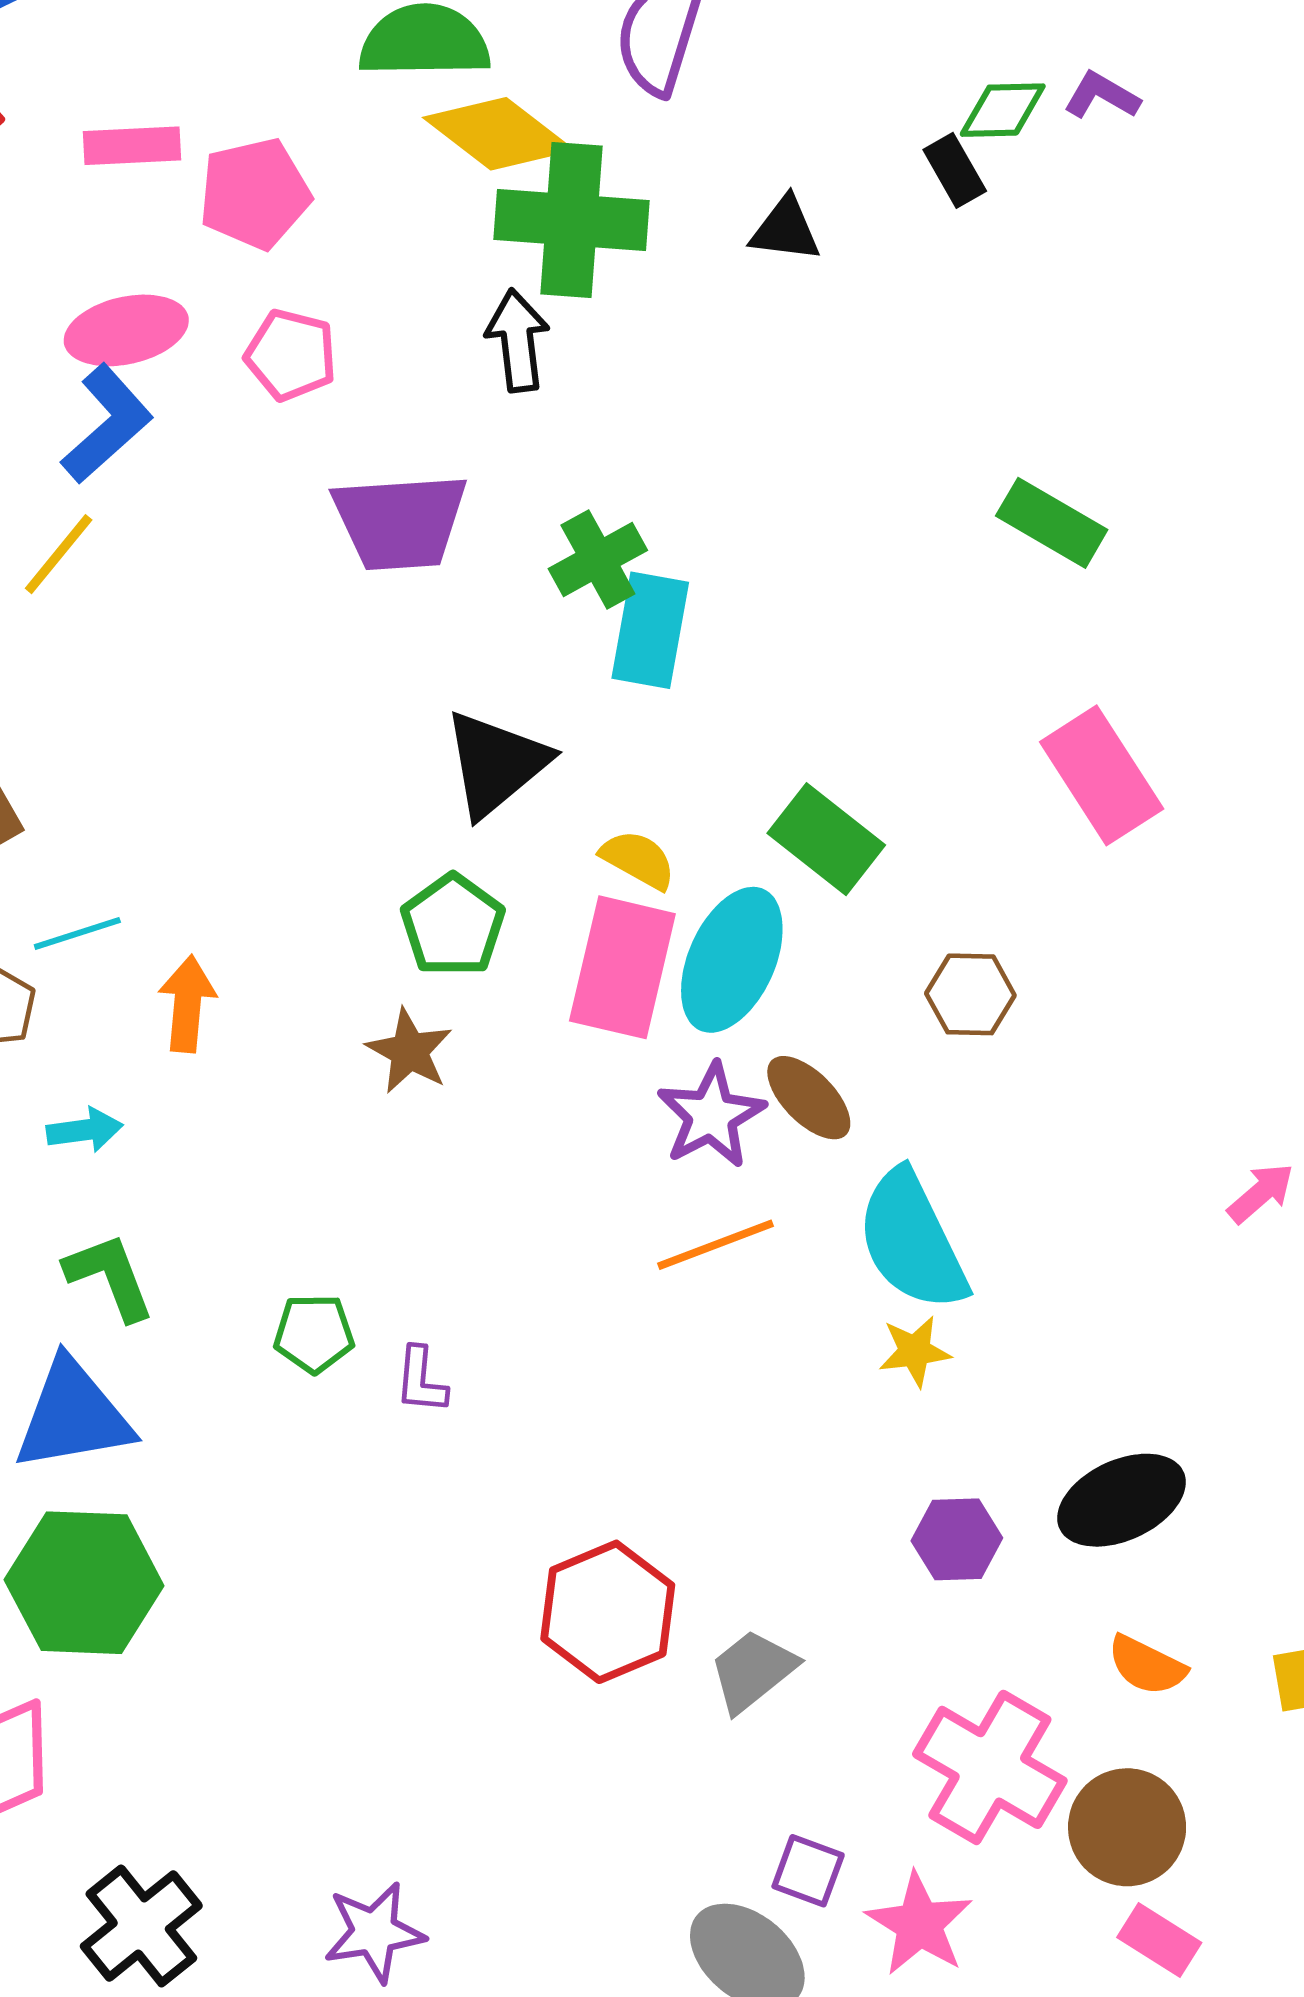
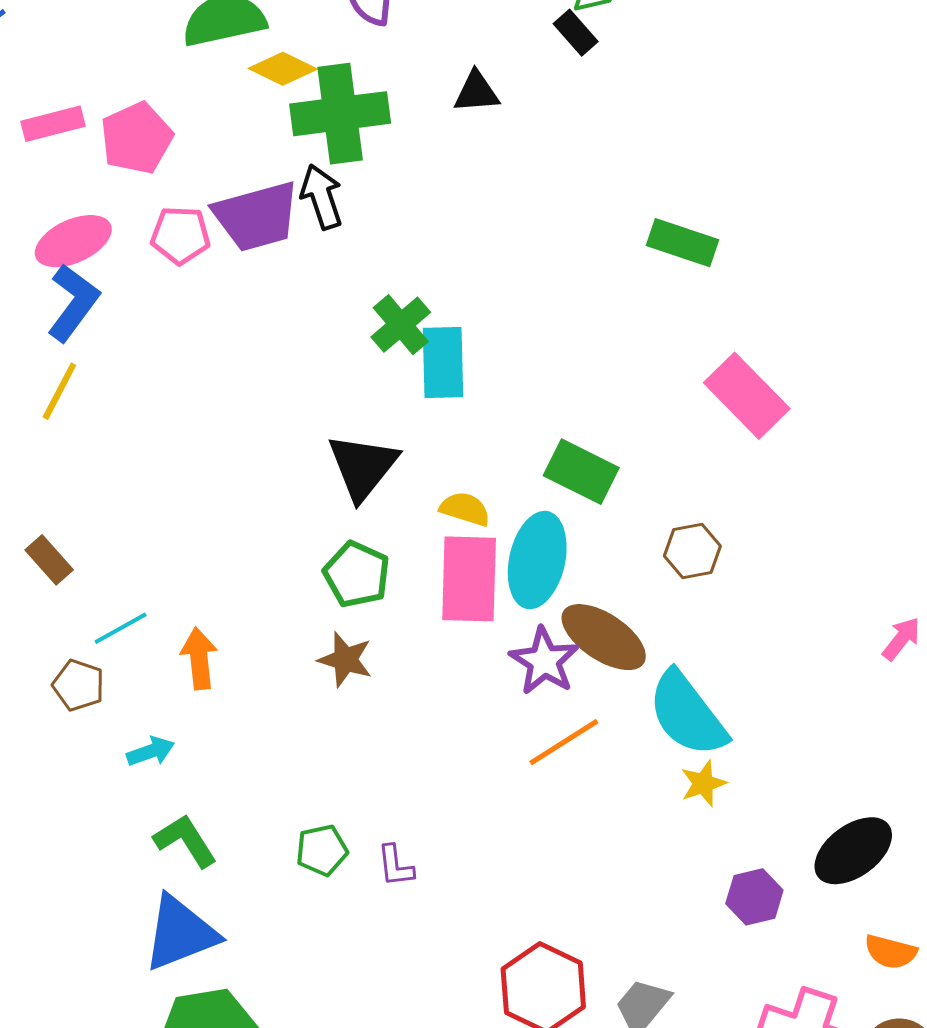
yellow diamond: (499, 134) -> (283, 69), size x0.7
purple trapezoid: (400, 522) -> (257, 216), moved
brown ellipse: (809, 1098) -> (604, 637), size x1.4

